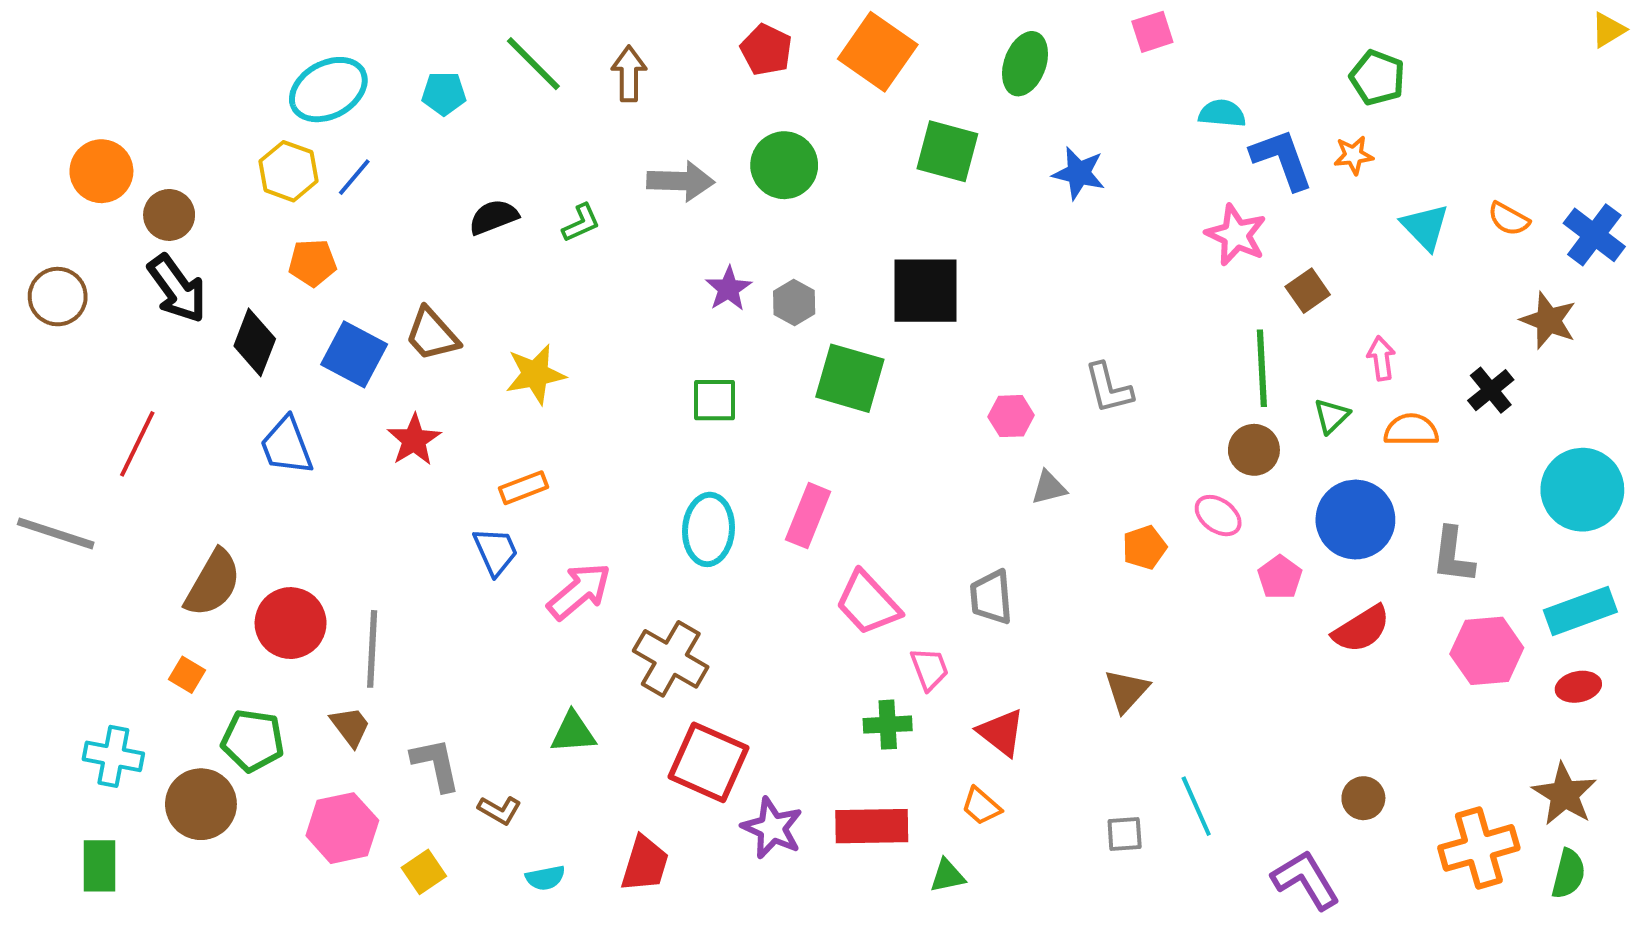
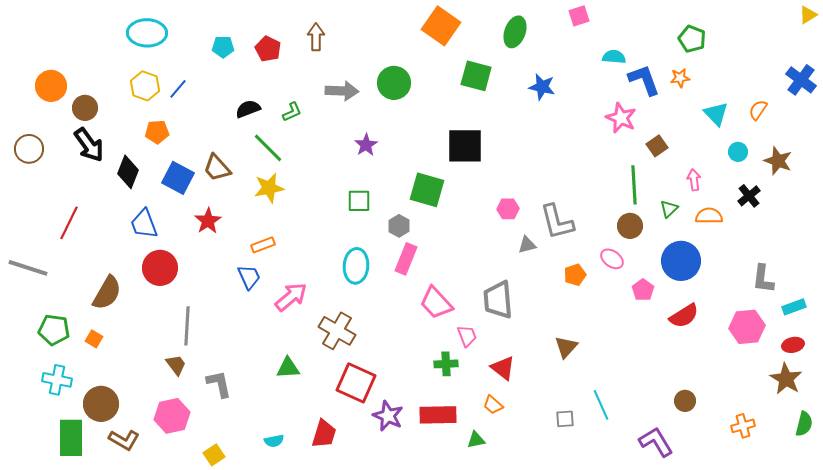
red pentagon: (766, 50) -> (268, 49), moved
green line: (533, 64) -> (268, 148), moved
cyan ellipse: (328, 90) -> (147, 33), moved, turned 30
orange semicircle: (1509, 219) -> (758, 110), turned 95
blue cross: (1594, 235) -> (801, 80), moved
gray hexagon: (794, 303) -> (399, 226), moved
gray L-shape: (1109, 388) -> (557, 222), moved, size x1.4
cyan circle: (1582, 490) -> (738, 152), moved, size x0.5
gray L-shape: (1453, 555) -> (763, 279), moved
gray trapezoid: (991, 597) -> (498, 300), size x1.4
cyan rectangle: (1580, 611) -> (794, 307), size x0.7
red circle: (291, 623) -> (160, 268), moved
green pentagon: (253, 740) -> (54, 330), moved
brown star: (1564, 794) -> (786, 379), moved
brown L-shape: (500, 810) -> (124, 440), moved, size x1.4
orange cross: (1479, 848) -> (743, 426), size x0.6
green rectangle: (99, 866) -> (71, 438), moved, size x1.4
yellow square: (424, 872) -> (214, 455), moved
green semicircle: (1568, 874) -> (804, 424), moved

